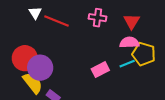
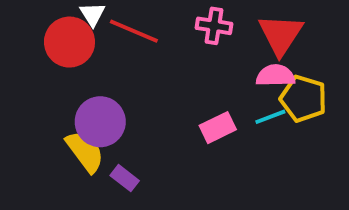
red triangle: (132, 21) -> (281, 34), size x1.4
red circle: (25, 58) -> (69, 42), moved

